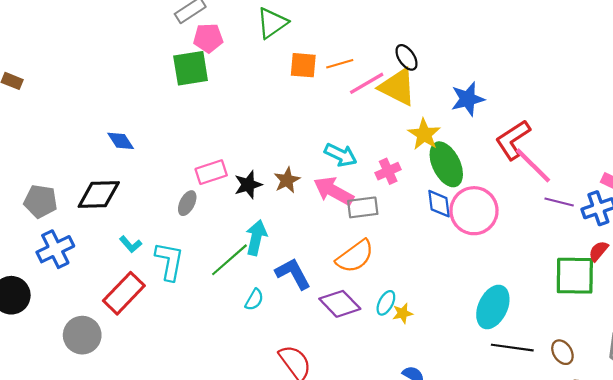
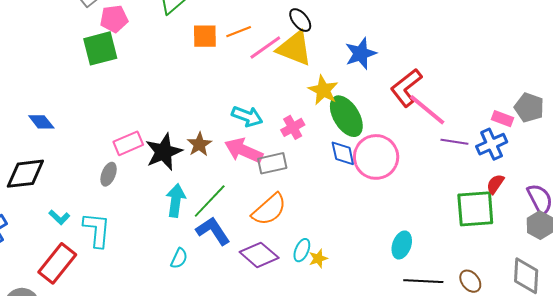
black star: (248, 185) -> (164, 152), size x1.4
green line: (229, 260) -> (210, 201), moved
cyan ellipse: (493, 307) -> (402, 245), size x0.7

